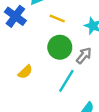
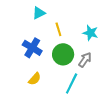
blue cross: (15, 16) -> (32, 48), moved
yellow line: (57, 19) -> (58, 29), turned 56

